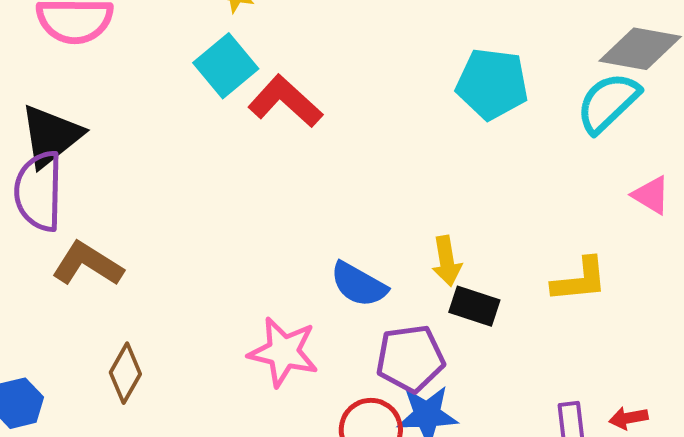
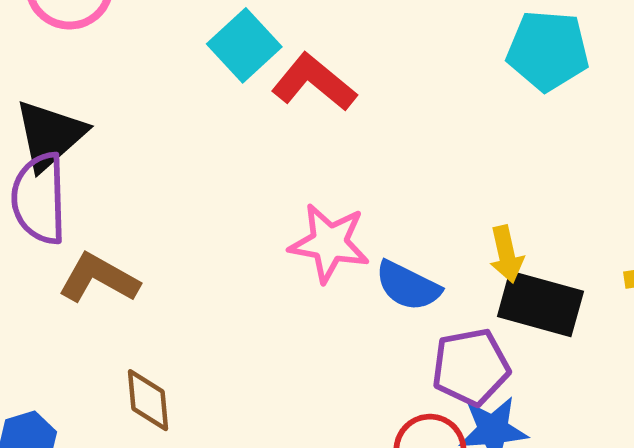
black rectangle: (474, 306) -> (540, 304), size x1.5
pink star: (283, 352) -> (329, 243), moved
brown diamond: (125, 373) -> (148, 400), turned -32

